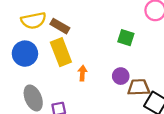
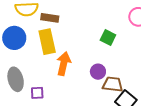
brown rectangle: (60, 26) -> (50, 18), turned -30
orange arrow: (82, 73) -> (64, 64), size x1.6

